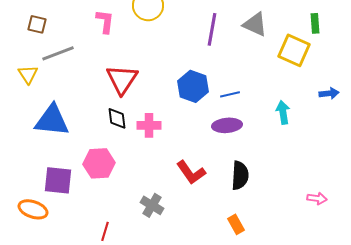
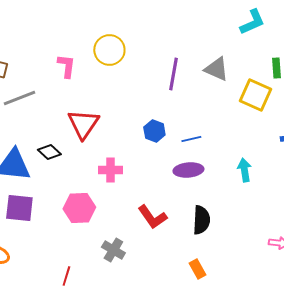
blue hexagon: (193, 86) -> (154, 131), size x0.7
cyan arrow: (283, 112) -> (244, 170), moved
black diamond: (117, 118) -> (49, 152), moved, turned -40
pink hexagon: (99, 163) -> (79, 208), moved
purple square: (58, 180) -> (19, 208), moved

